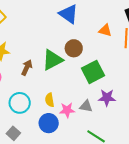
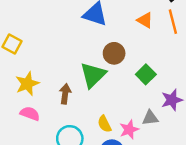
orange triangle: (105, 30) -> (145, 20), turned 32
green square: (93, 72) -> (146, 74), size x0.7

